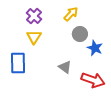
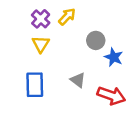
yellow arrow: (71, 14) -> (67, 17), moved
blue rectangle: (18, 63) -> (35, 85), moved

